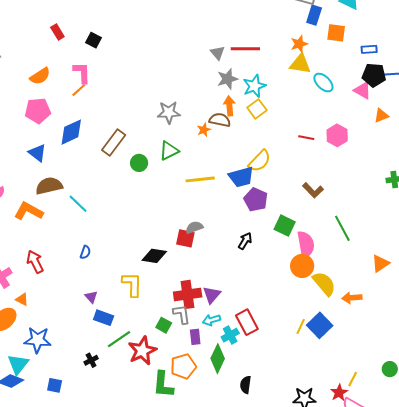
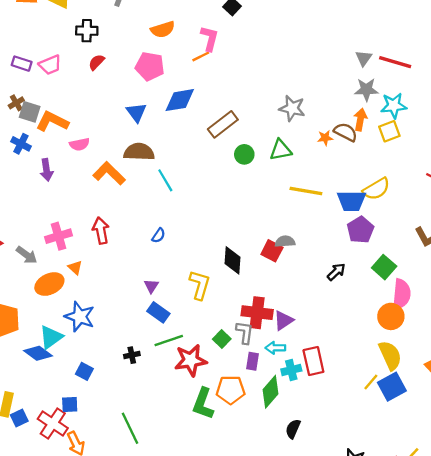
black diamond: (154, 256) -> (232, 260), turned 70
yellow semicircle: (324, 284) -> (390, 355), moved

